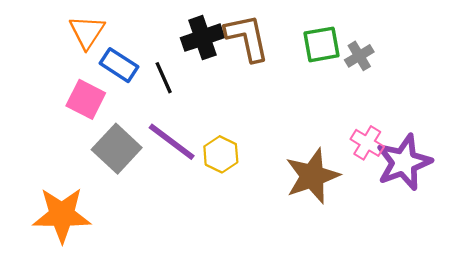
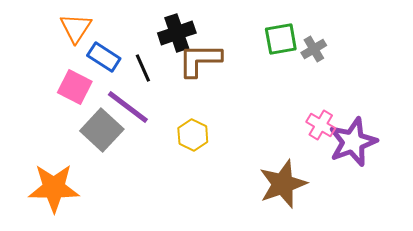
brown L-shape: (247, 38) -> (200, 60), moved, turned -78
purple line: (172, 142) -> (128, 107), moved
brown star: (312, 176) -> (283, 184), moved

